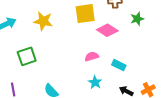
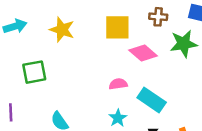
green star: (137, 19) -> (184, 44), size x1.5
cyan rectangle: (119, 65) -> (152, 100), size x1.5

